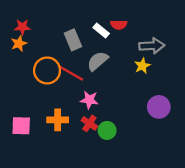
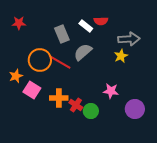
orange star: (19, 43) -> (16, 76), moved
pink star: (89, 100) -> (111, 91), moved
purple circle: (159, 107) -> (135, 109), moved
orange cross: (58, 120) -> (59, 98), moved
pink square: (21, 126) -> (32, 90), moved, turned 30

